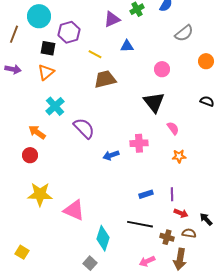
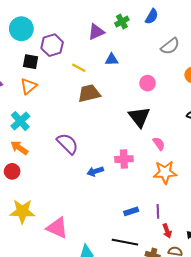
cyan cross: (55, 106) -> (20, 121), moved
orange star: (179, 156) -> (165, 172), size x1.6
red arrow: (181, 213) -> (167, 231), turned 48

